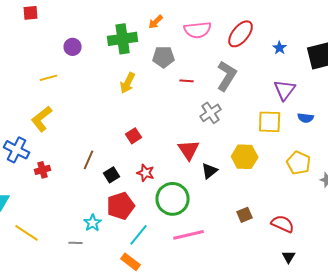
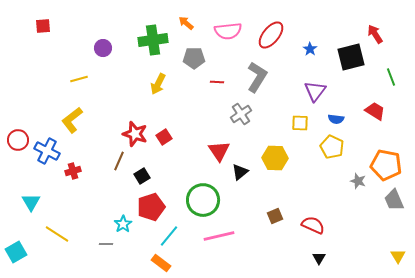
red square: (31, 13) -> (43, 26), moved
orange arrow: (156, 22) -> (186, 23), turned 84
yellow square: (270, 122) -> (300, 123), size x0.7
yellow pentagon: (299, 163) -> (332, 147), moved
red star: (146, 173) -> (135, 134), moved, size x1.4

